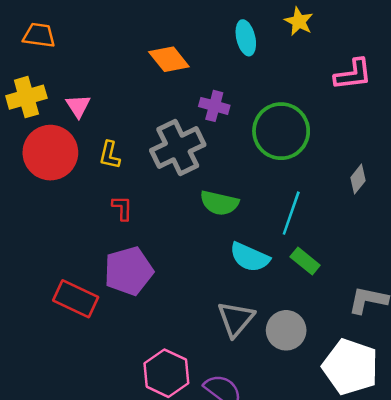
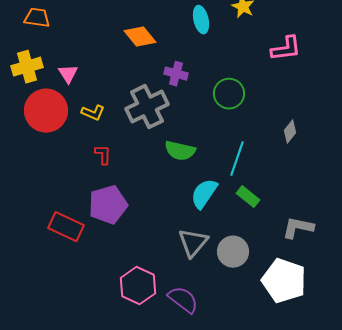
green circle: (281, 131) -> (229, 94), size x0.7
yellow L-shape: (110, 155) -> (93, 113), turned -80
cyan semicircle: (250, 257) -> (204, 194), turned 100

